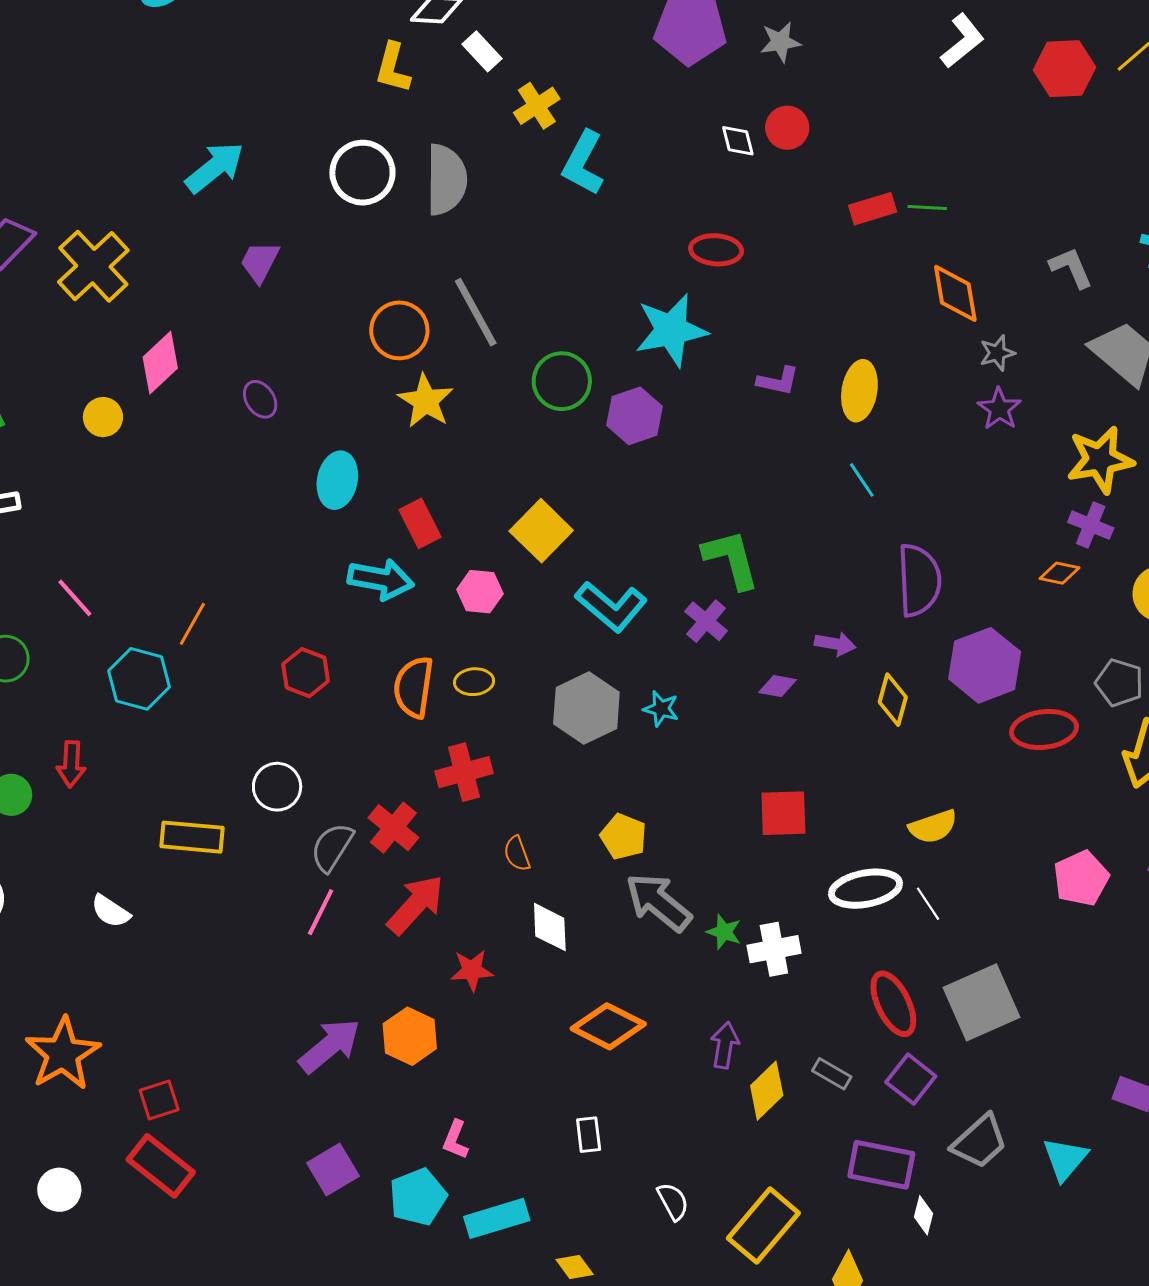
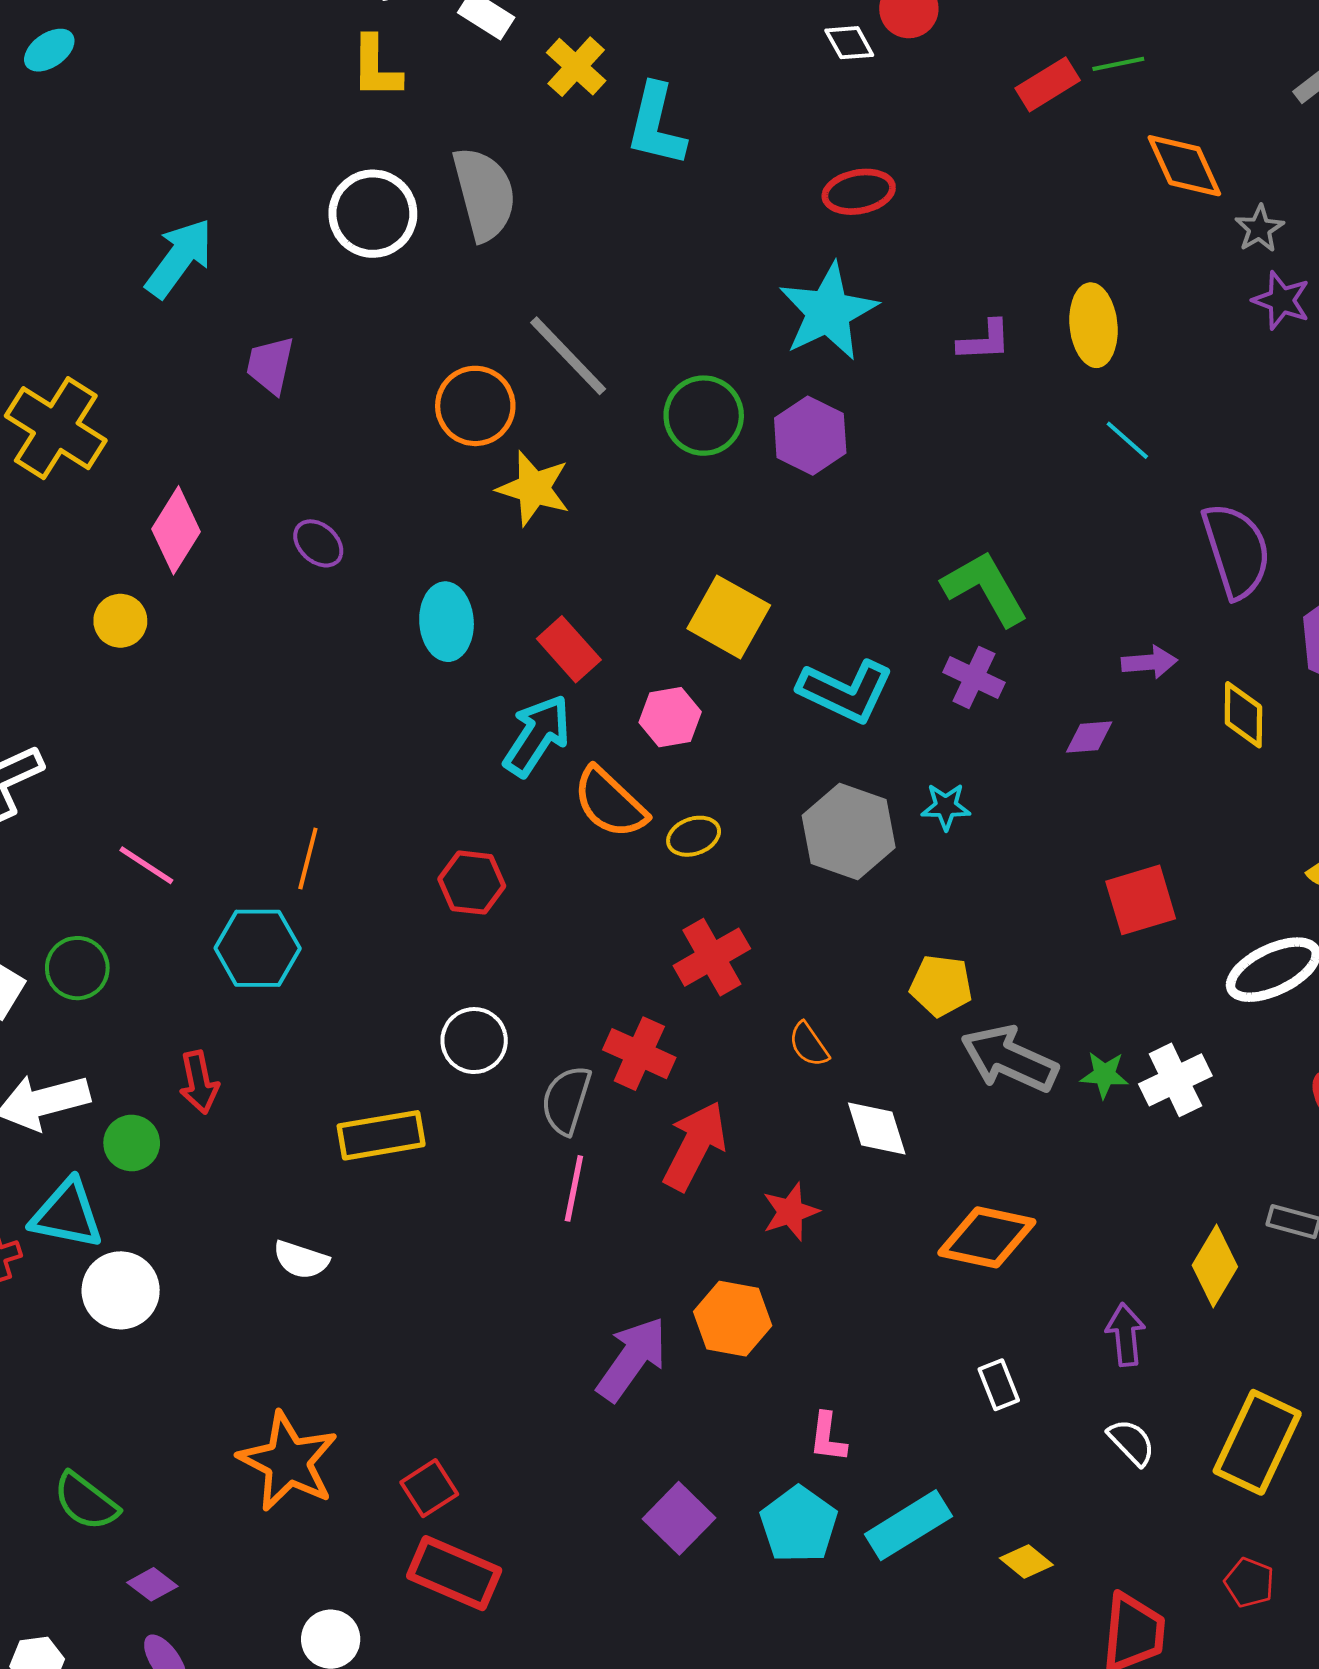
cyan arrow: (381, 579) -> (537, 736), turned -52
orange semicircle: (414, 687) -> (610, 803), moved, turned -40
purple arrow: (725, 1045) -> (1126, 1335), moved

